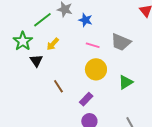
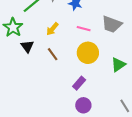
yellow arrow: (53, 44) -> (52, 29), moved
brown line: (58, 86) -> (53, 54), moved

